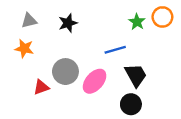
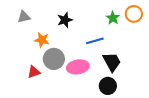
black star: (68, 23) -> (65, 20), moved
orange star: (24, 48) -> (42, 40), moved
pink ellipse: (95, 81) -> (78, 67), turned 40

